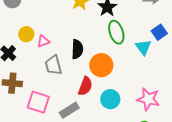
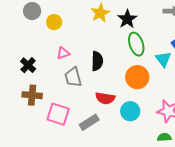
yellow circle: (26, 34) -> (54, 22), moved
orange circle: (101, 65) -> (137, 77), moved
red semicircle: (85, 86) -> (105, 98), turned 78

